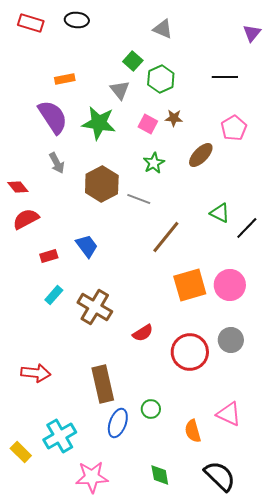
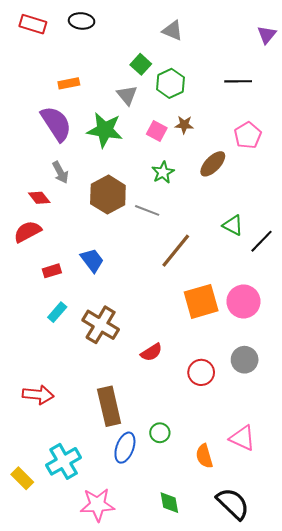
red diamond: (18, 187) -> (39, 198), moved
red circle: (190, 352) -> (201, 372), size x0.7

